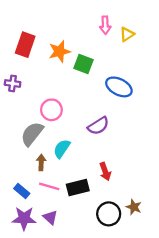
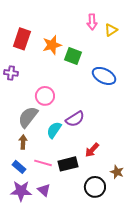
purple semicircle: (98, 126) -> (75, 119), moved
brown arrow: (41, 162) -> (23, 142), moved
red arrow: (105, 172) -> (92, 150), turned 63
brown star: (134, 207) -> (117, 172), moved

